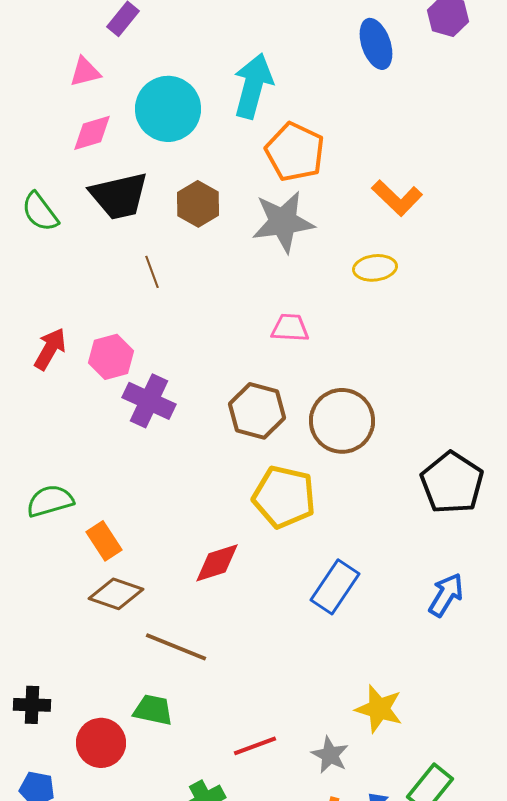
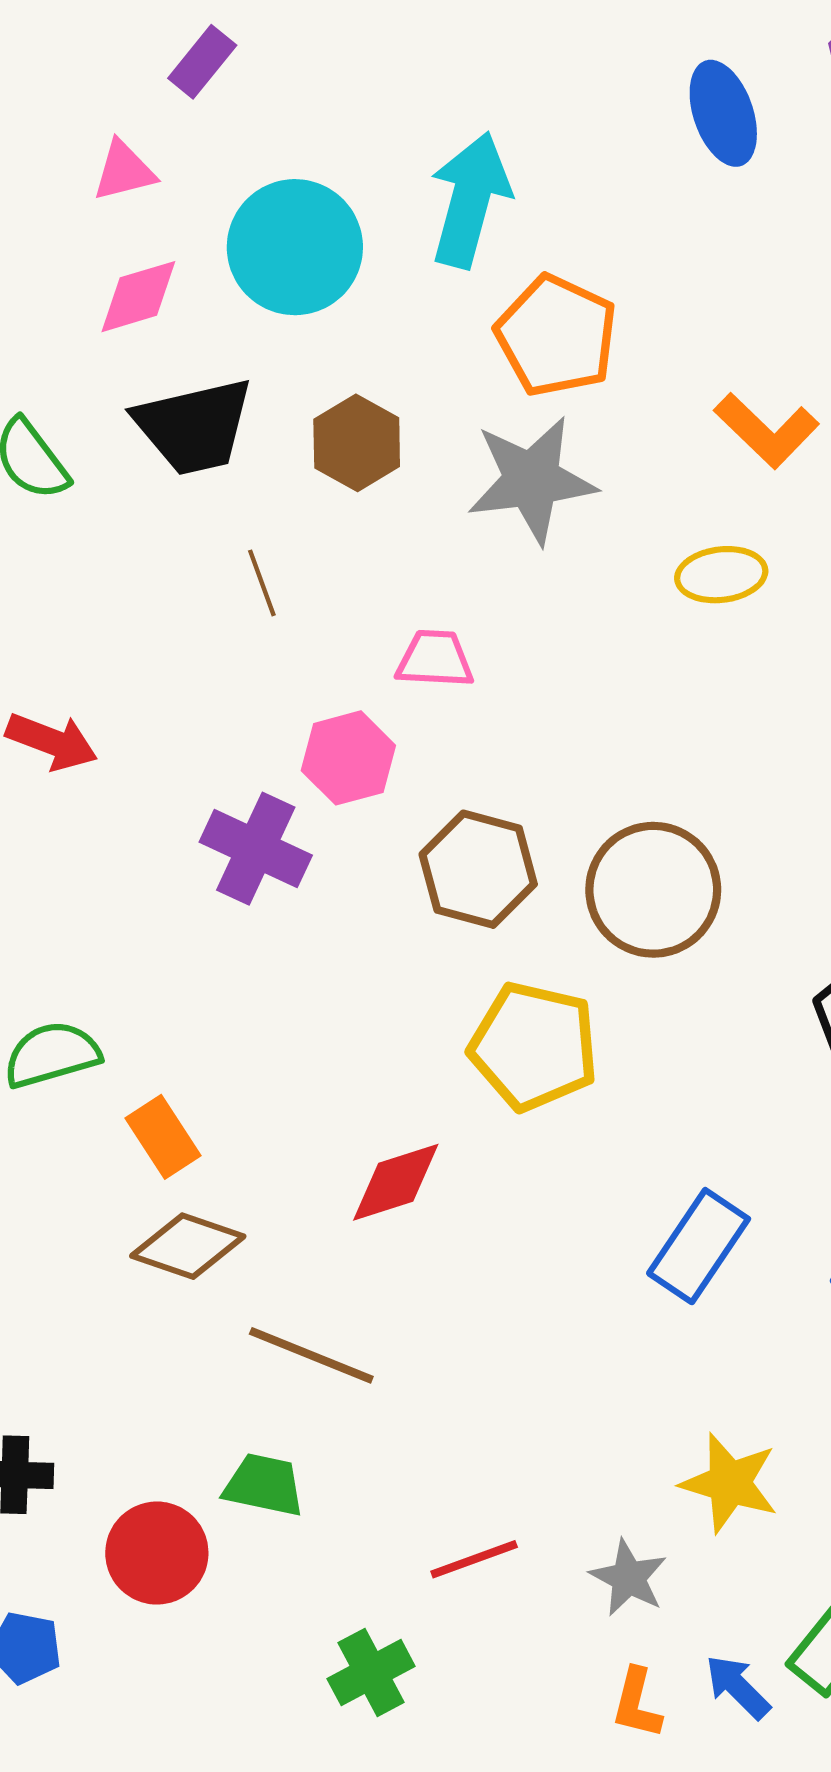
pink trapezoid: (290, 328) -> (435, 659), moved
red arrow: (50, 349) -> (52, 741), turned 81
pink hexagon: (111, 357) -> (348, 758), moved
blue rectangle: (335, 587) -> (699, 1246), moved

